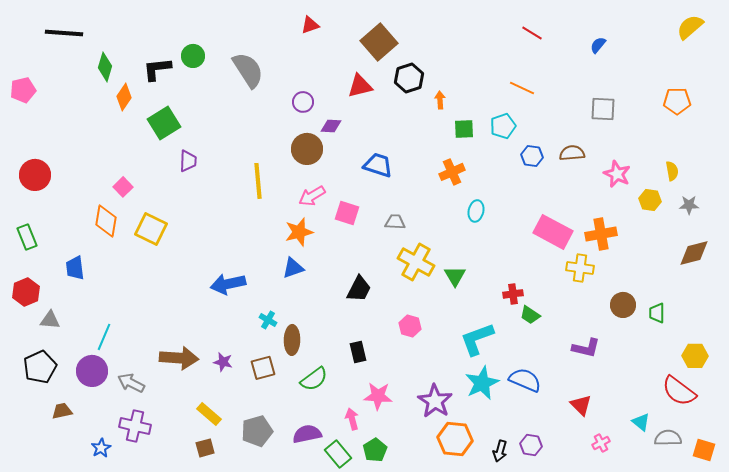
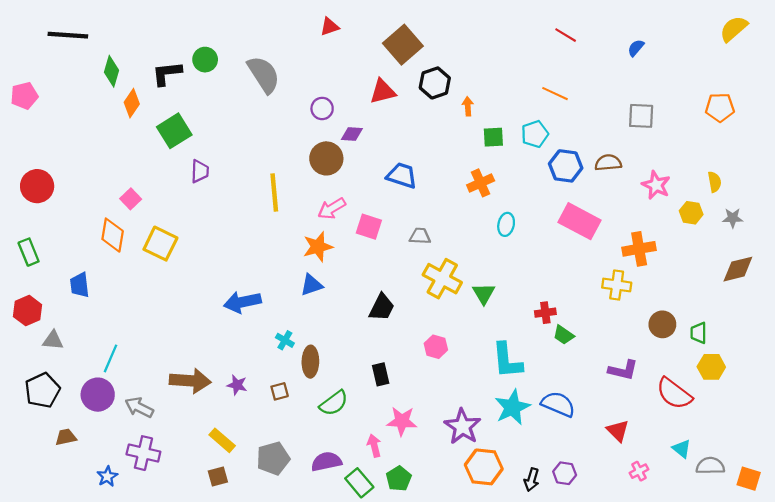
blue hexagon: (532, 156) -> (566, 166), size x1.4
pink rectangle: (553, 232) -> (579, 221), moved
cyan L-shape: (477, 339) -> (507, 361), turned -75
yellow hexagon: (695, 356) -> (711, 367), moved
brown square: (263, 368) -> (280, 391), size x0.7
red semicircle: (679, 391) -> (674, 393), moved

